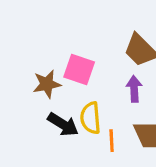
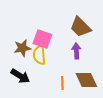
yellow semicircle: (91, 118) -> (39, 55), moved
black arrow: (63, 124) -> (20, 76), moved

